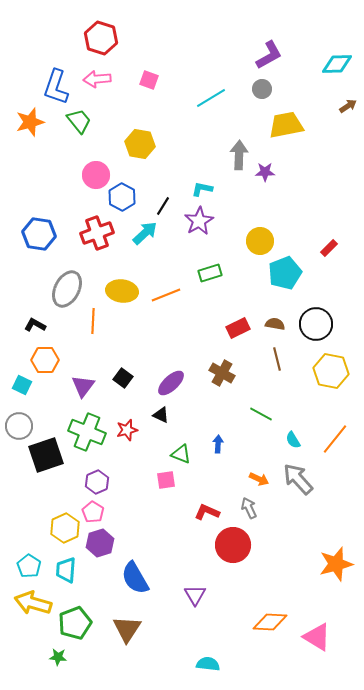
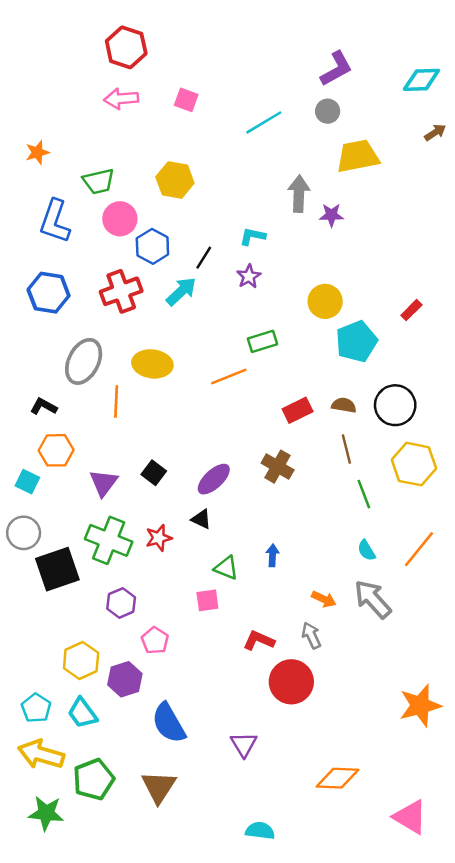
blue L-shape: (56, 87) -> (55, 221), moved
green trapezoid: (79, 121) -> (99, 181), moved, turned 116
orange star: (30, 122) -> (37, 152), size x0.7
purple star: (199, 221) -> (249, 276), size x0.7
orange line: (166, 295) -> (229, 376), moved
green line: (261, 414) -> (364, 494), moved, turned 40
pink pentagon: (93, 512) -> (155, 640), moved
cyan trapezoid: (66, 570) -> (82, 713), turned -40
pink triangle: (317, 637) -> (410, 817), moved
green star: (58, 657) -> (46, 813), moved, size x1.6

